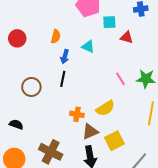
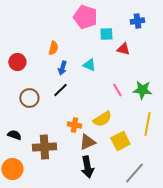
red circle: (17, 38) -> (17, 62), moved
cyan triangle: (88, 46) -> (89, 65), moved
black line: (63, 79) -> (60, 90), turned 35
yellow square: (114, 141) -> (120, 141), moved
brown cross: (51, 152) -> (44, 147), moved, turned -30

